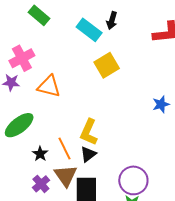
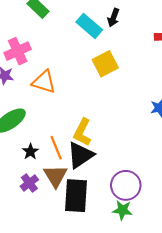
black triangle: (88, 154) -> (80, 155), size x1.6

